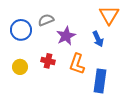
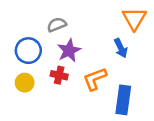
blue circle: (21, 30) -> (28, 51), moved
purple star: (66, 36) -> (69, 51), moved
orange L-shape: (77, 64) -> (95, 79), turned 50

